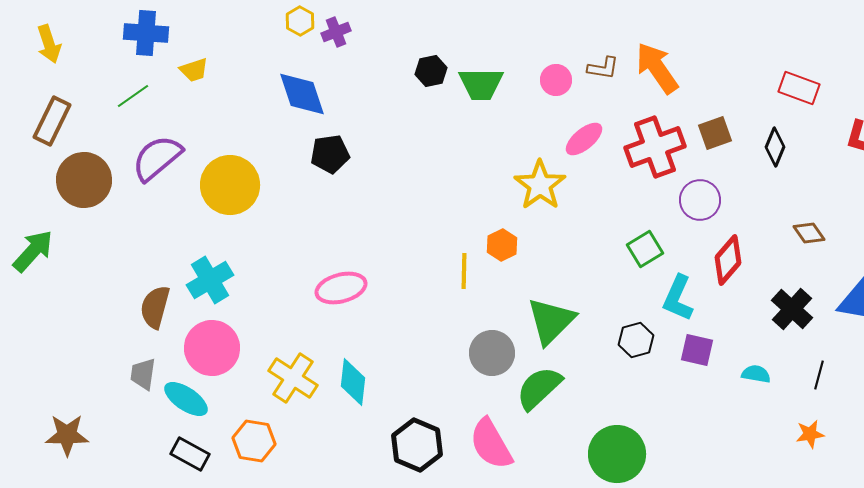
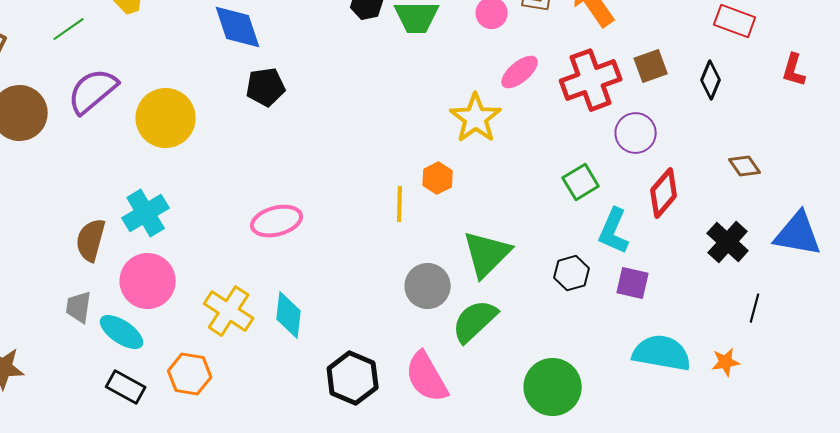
cyan semicircle: (756, 374) -> (662, 353), moved, size x2.0
orange star: (810, 434) -> (726, 362), moved

